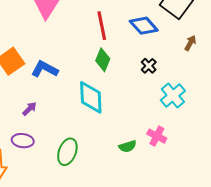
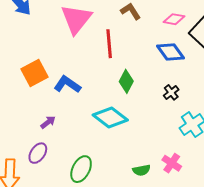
red line: (102, 26) -> (109, 44), moved
cyan diamond: (91, 97) -> (110, 118), turned -56
purple ellipse: (23, 141) -> (38, 153), turned -70

